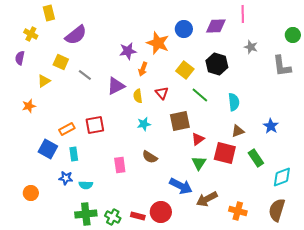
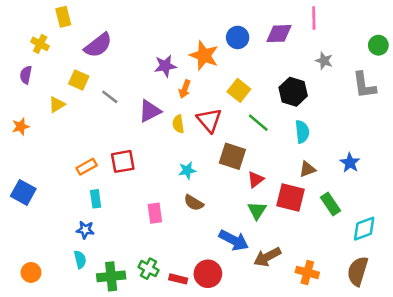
black hexagon: (217, 64) -> (293, 92), moved
red triangle: (162, 93) -> (209, 120), size x1.5
orange star: (29, 106) -> (21, 127), moved
brown square: (180, 121) -> (232, 156), turned 30
cyan star: (144, 124) -> (187, 170), moved
blue square: (48, 149) -> (23, 192), moved
cyan semicircle: (86, 185) -> (80, 260), moved, turned -104
orange circle: (31, 193) -> (31, 272), moved
green cross: (113, 217) -> (149, 269), moved

